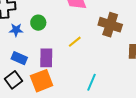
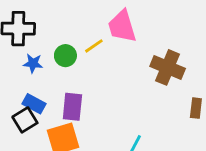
yellow line: (75, 42) -> (94, 46), moved
black square: (14, 80) -> (25, 120), moved

